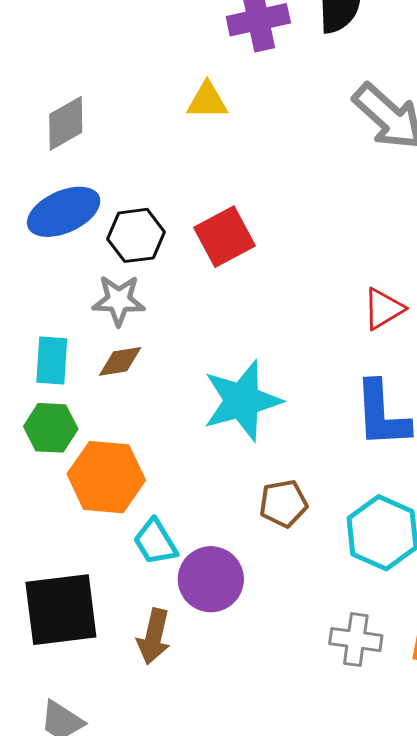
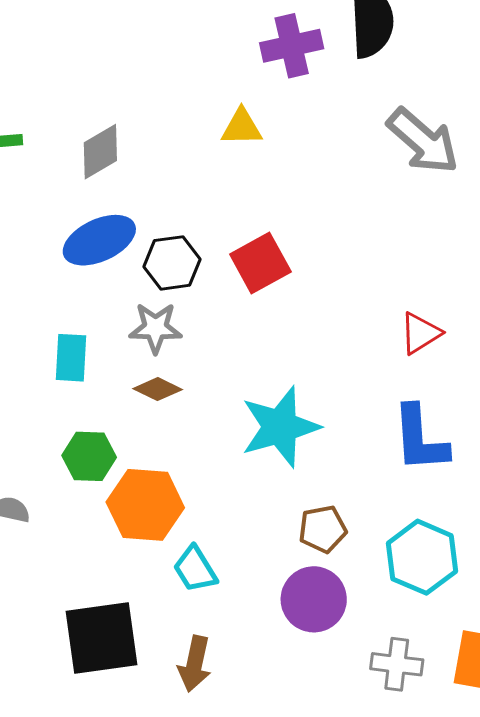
cyan rectangle: (52, 360) -> (71, 358), moved
brown diamond: (120, 361) -> (158, 389), turned 36
purple circle: (211, 579) -> (314, 599), moved

